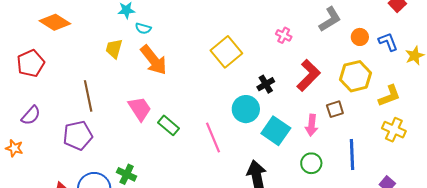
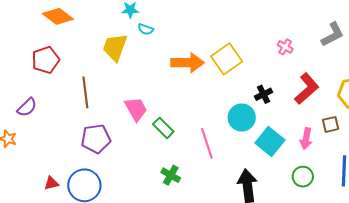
yellow trapezoid: (114, 49) -> (115, 47), size x1.4
orange arrow: (154, 60) -> (187, 63), moved, turned -56
red pentagon: (31, 63) -> (46, 60), moved
purple pentagon: (78, 135) -> (96, 139), moved
green cross: (127, 174) -> (171, 175), moved

